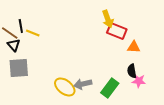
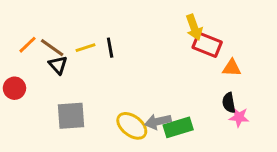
black line: (21, 26) -> (110, 48), moved
yellow line: (33, 33) -> (85, 48), turned -40
gray square: (19, 68) -> (71, 116), moved
green rectangle: (110, 88) -> (178, 127), moved, turned 36

